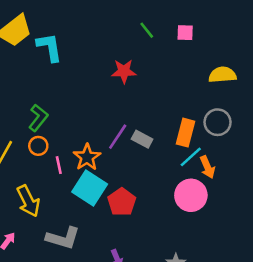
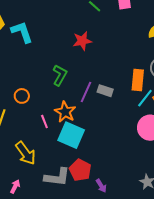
green L-shape: (38, 118) -> (60, 75), moved
orange circle: (38, 146) -> (22, 96), moved
red pentagon: (122, 202) -> (80, 170), moved

